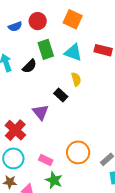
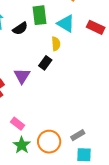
yellow semicircle: (76, 79) -> (56, 44), moved
black rectangle: (61, 95) -> (45, 63), turned 72
orange circle: (78, 152) -> (49, 142), moved

